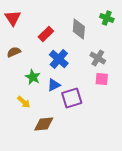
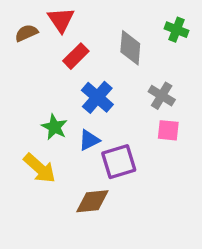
red triangle: (13, 18) -> (61, 20), moved
brown semicircle: (14, 52) -> (26, 33), moved
yellow arrow: (24, 102) -> (40, 168), size x1.5
brown diamond: (44, 124) -> (92, 201), moved

